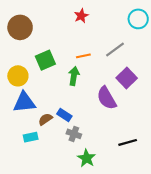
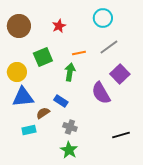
red star: (81, 16) -> (59, 26), moved
cyan circle: (138, 19) -> (103, 18), moved
blue rectangle: (64, 115) -> (61, 101), moved
green star: (87, 158) -> (69, 150), moved

